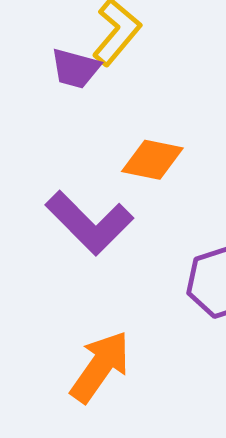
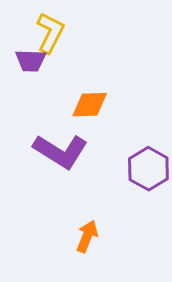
orange arrow: (100, 367) -> (87, 236), size x0.7

